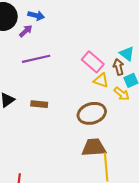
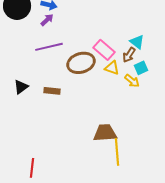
purple arrow: (26, 31) -> (47, 20), moved
brown arrow: (119, 67) -> (129, 55), turned -133
brown ellipse: (92, 113) -> (81, 63), moved

